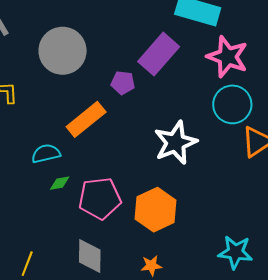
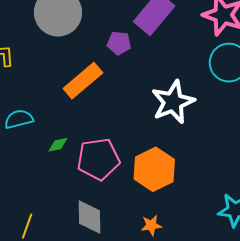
cyan semicircle: (46, 154) -> (19, 119), moved

